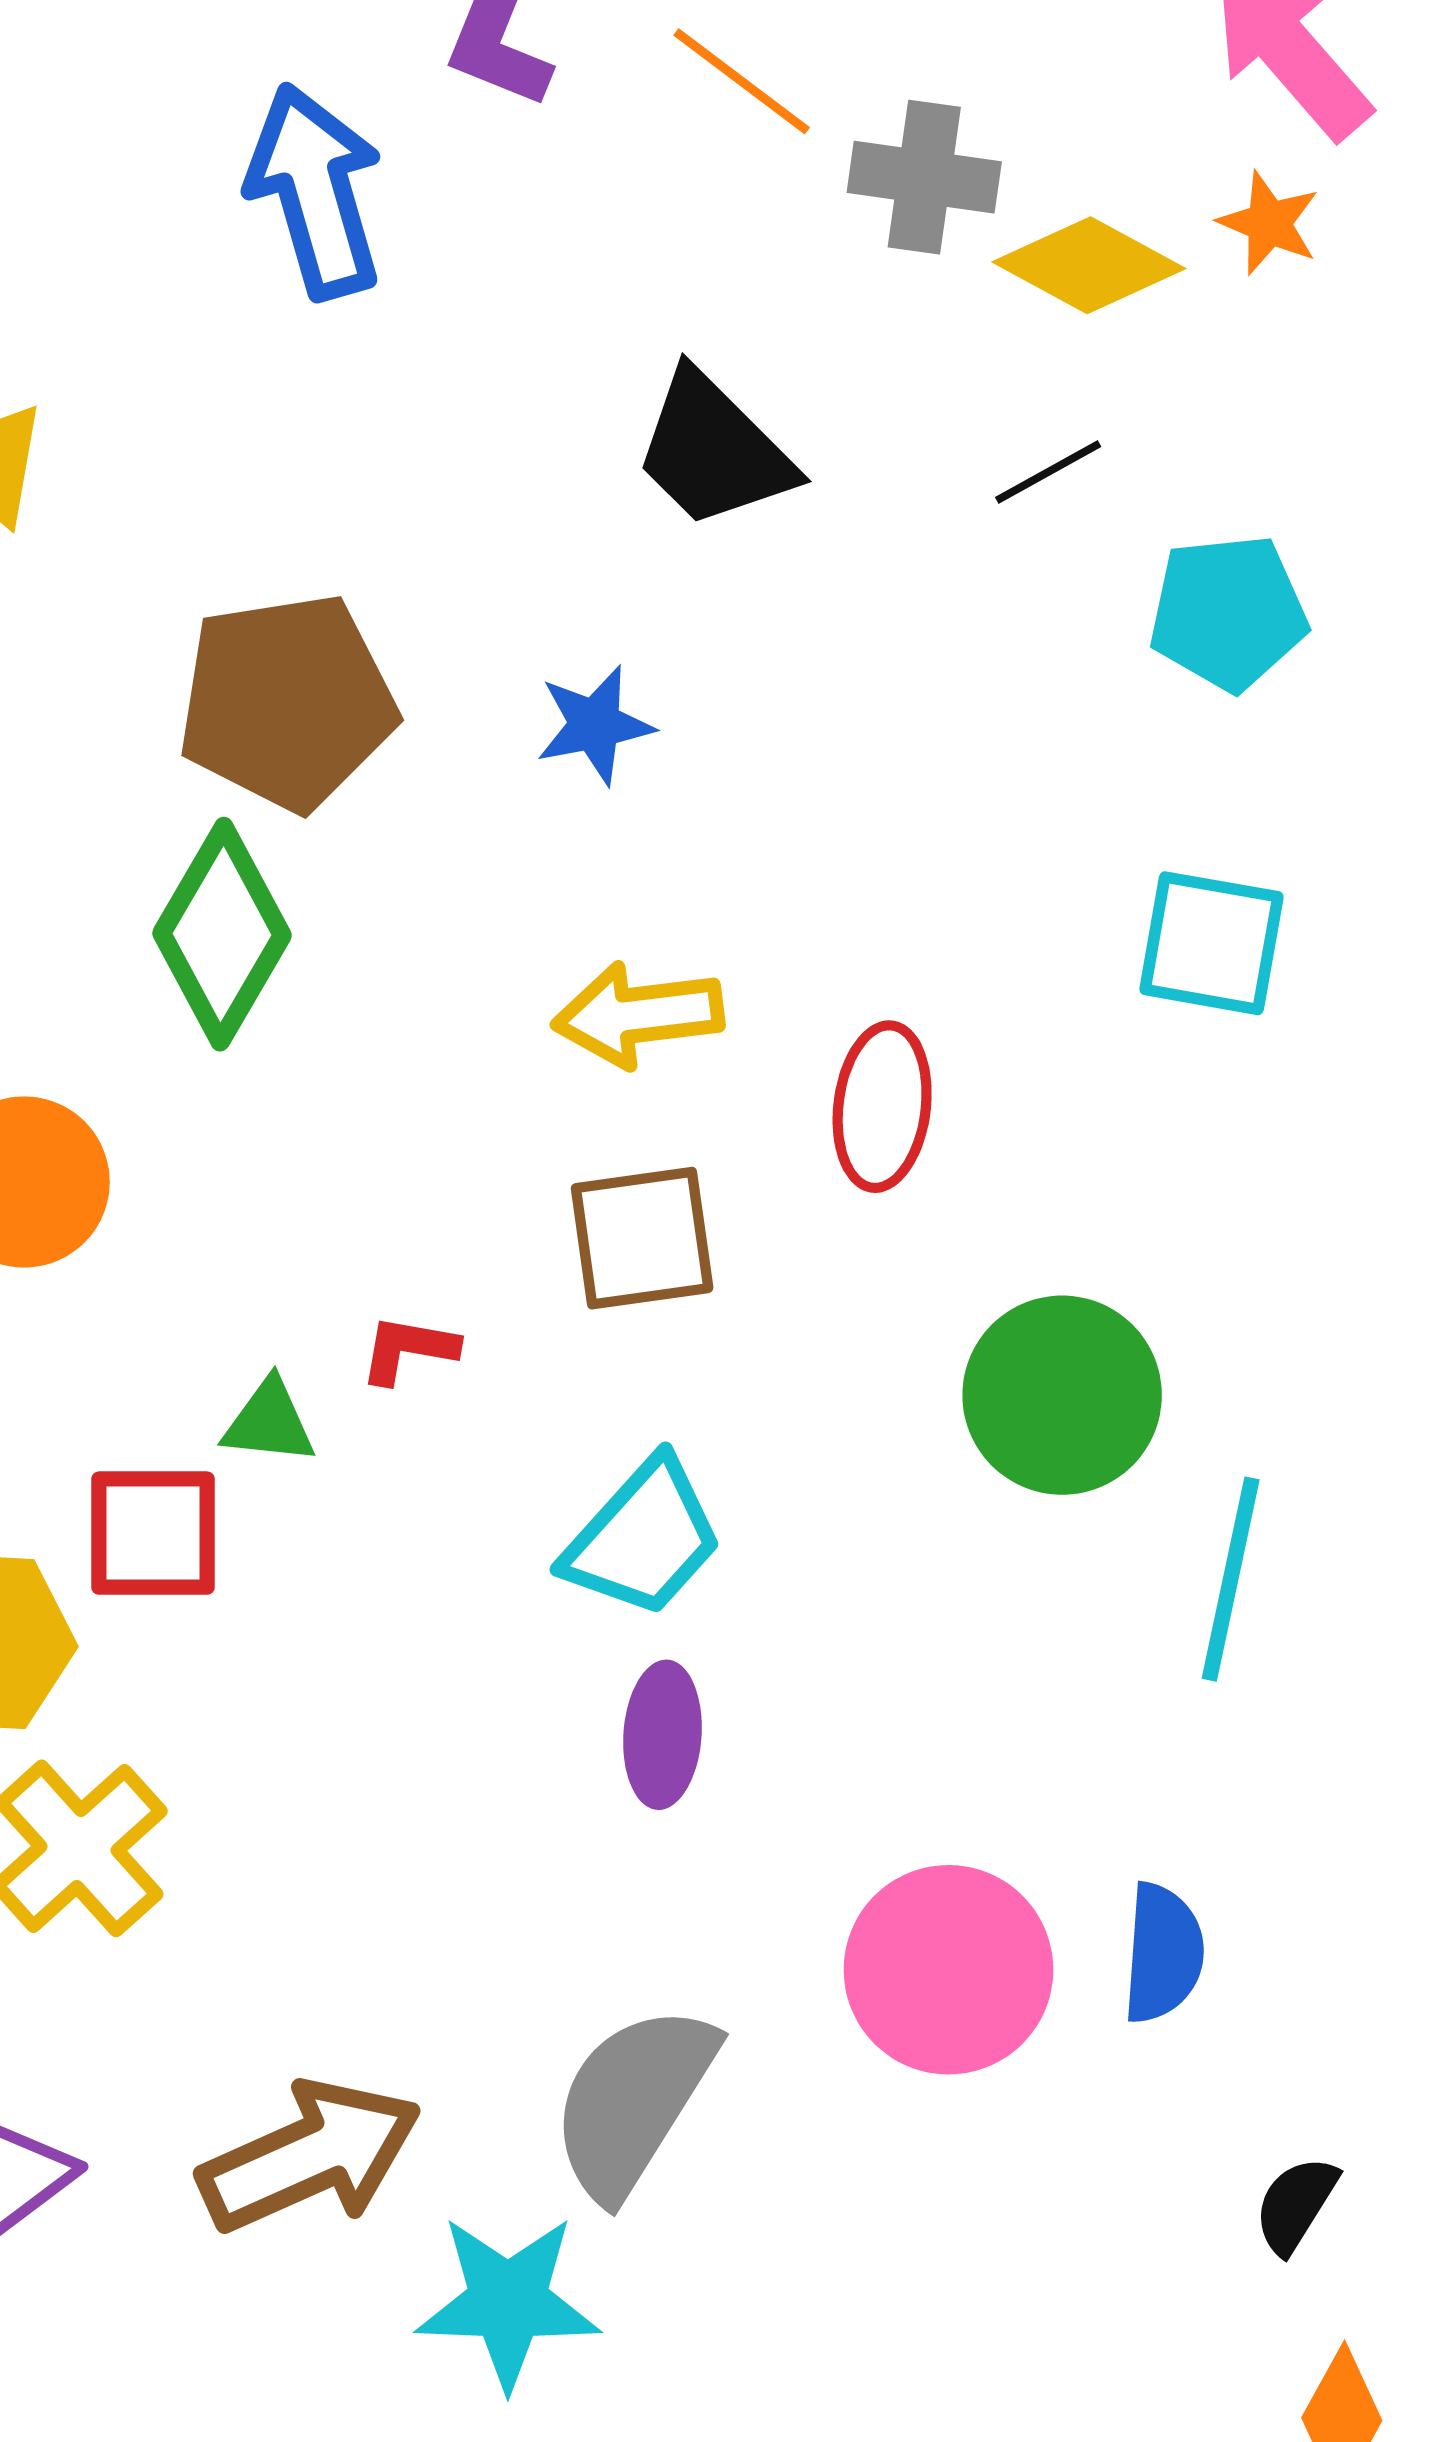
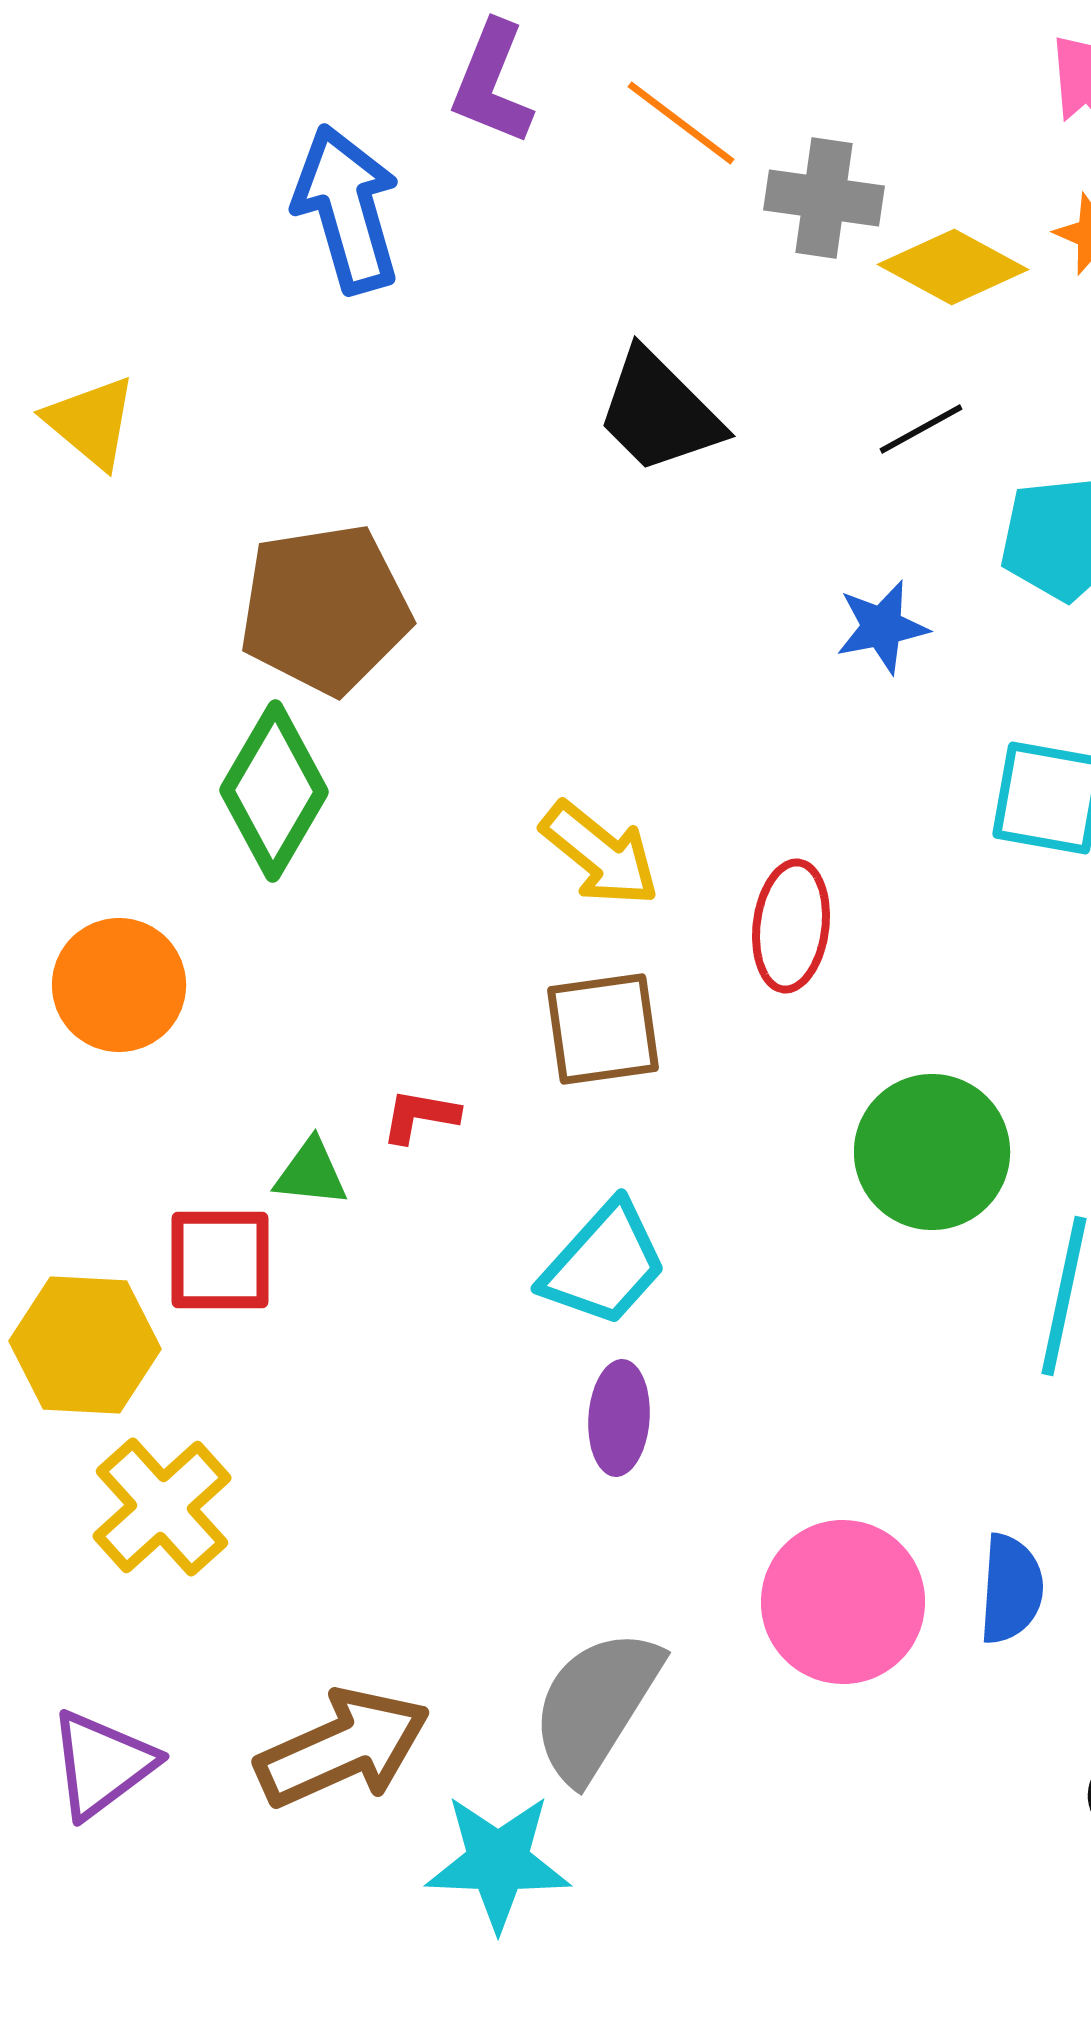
blue star: (595, 725) -> (882, 627), moved
yellow arrow: (638, 1015) -> (600, 854), turned -134

